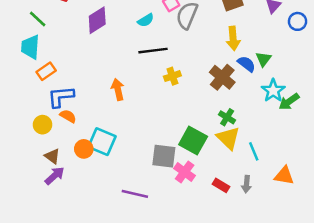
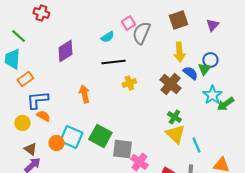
purple diamond: (97, 20) -> (65, 51), moved
blue circle: (298, 21) -> (210, 60), moved
green square: (193, 140) -> (100, 136), moved

